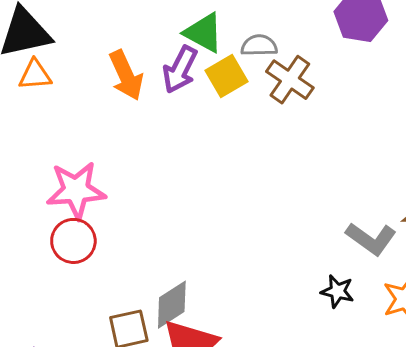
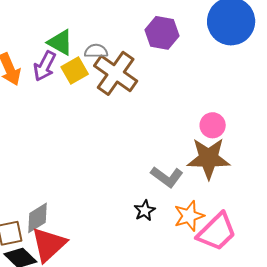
brown cross: (290, 80) -> (116, 73), size x1.4
black star: (337, 291) -> (145, 211), turned 30

